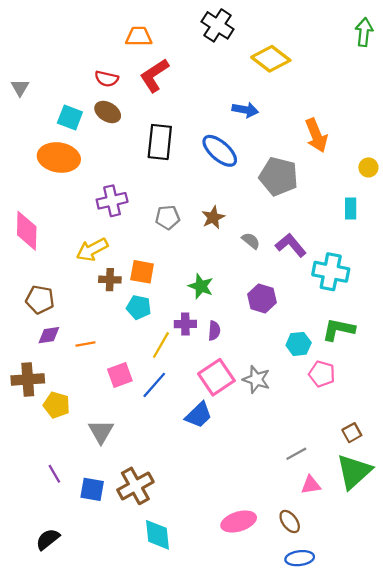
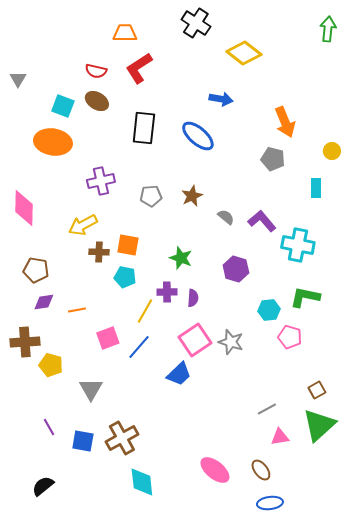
gray pentagon: (279, 176) -> (273, 159), moved, size x0.7
pink ellipse: (239, 522) -> (215, 470), turned 56

